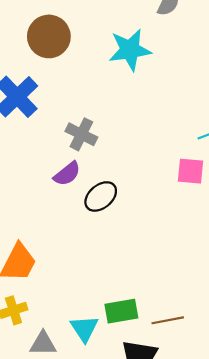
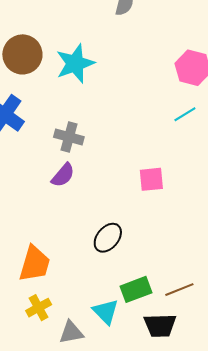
cyan star: (130, 50) -> (75, 64), moved
pink square: (191, 171) -> (151, 179), moved
black ellipse: (101, 196) -> (108, 238), moved

